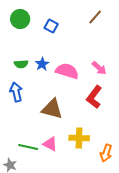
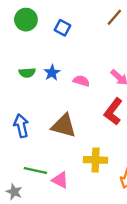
pink semicircle: (67, 71) -> (81, 81), size x0.6
blue arrow: (16, 92) -> (21, 126), moved
pink triangle: (50, 144) -> (60, 180), moved

